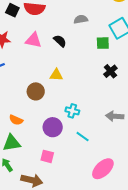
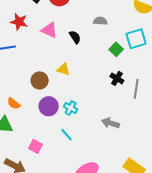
green square: (103, 43) -> (116, 49), turned 32
black cross: (110, 71) -> (117, 78), turned -32
purple circle: (53, 127) -> (49, 106), moved
cyan line: (83, 137) -> (66, 135), moved

